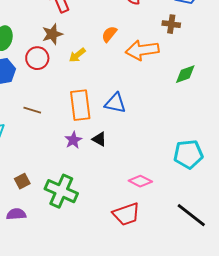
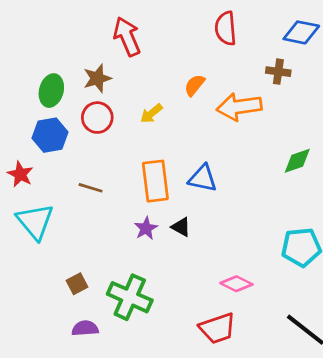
brown star: (52, 34) -> (97, 78), moved
green diamond: (185, 74) -> (297, 161), moved
purple semicircle: (16, 214) -> (85, 328), moved

